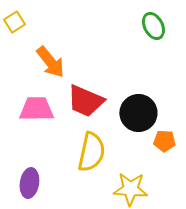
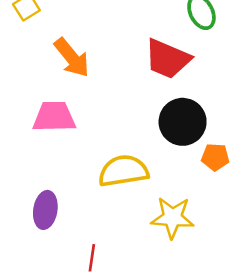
red trapezoid: (85, 101) -> (167, 59), moved
yellow semicircle: (91, 152) -> (123, 171), turned -111

